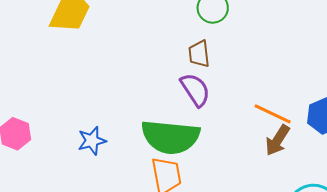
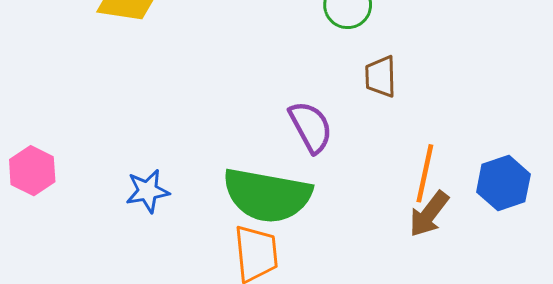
brown trapezoid: (199, 54) -> (381, 77), moved
orange line: (273, 114) -> (425, 173), turned 72

